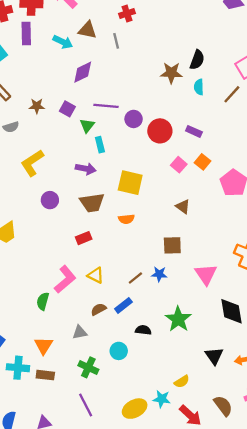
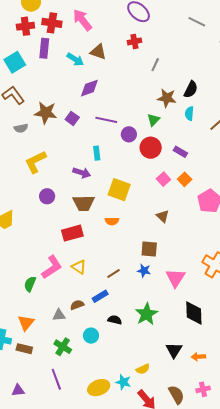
gray line: (116, 41) -> (155, 65), moved, turned 32
brown star: (37, 106) -> (46, 113), size x1.6
green triangle: (87, 126) -> (153, 120), moved
red rectangle: (84, 238) -> (72, 233), size x1.5
blue star: (159, 274) -> (144, 271), moved
brown semicircle: (99, 309) -> (77, 305), moved

